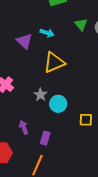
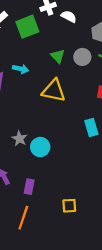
yellow triangle: (54, 63) -> (54, 91), moved, turned 40
yellow square: (86, 120) -> (69, 206), moved

